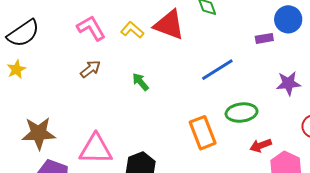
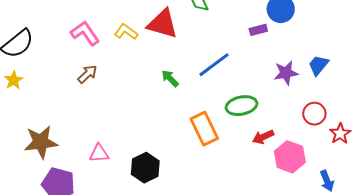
green arrow: (140, 82) -> (170, 78), moved
pink triangle: (96, 149) -> (99, 153), size x0.6

